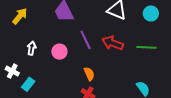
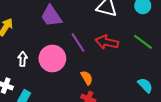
green line: (147, 47) -> (143, 42), turned 42
pink circle: (59, 52) -> (52, 58), size x1.6

